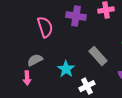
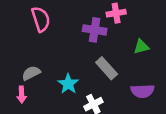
purple cross: (76, 16) -> (95, 30), moved
pink semicircle: (45, 27) -> (41, 19), moved

